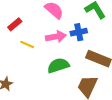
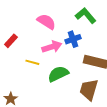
yellow line: (27, 44) -> (32, 62), moved

